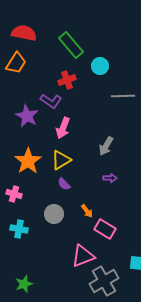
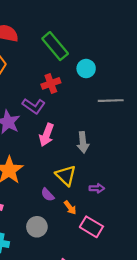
gray arrow: (106, 146) -> (83, 142), moved, turned -36
yellow triangle: (61, 160) -> (66, 175), moved, turned -45
orange arrow: (87, 211) -> (70, 208), moved
pink rectangle: (105, 229) -> (91, 227), moved

